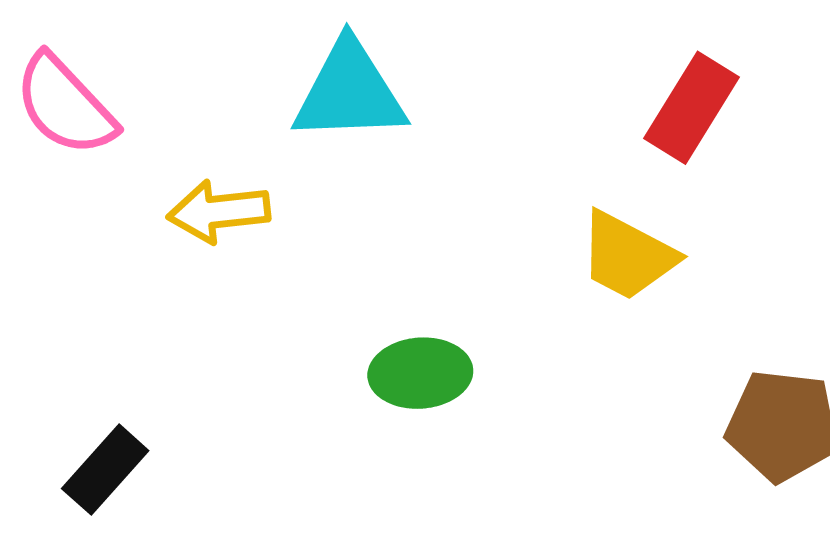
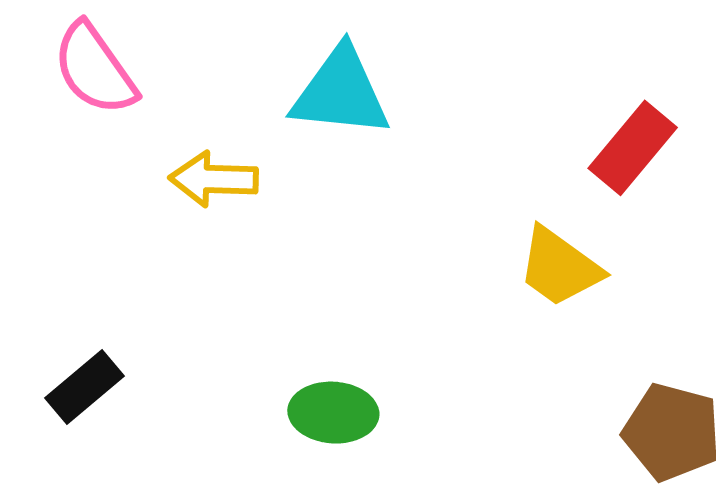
green ellipse: (420, 373) -> (333, 413), moved

